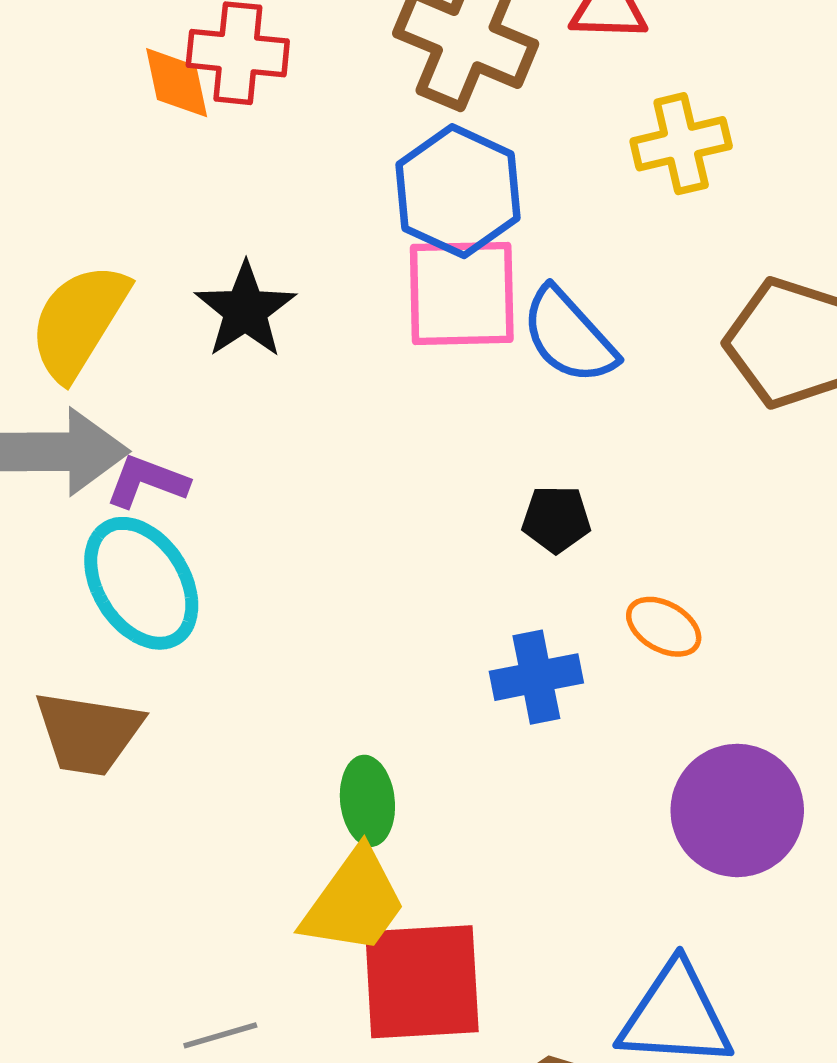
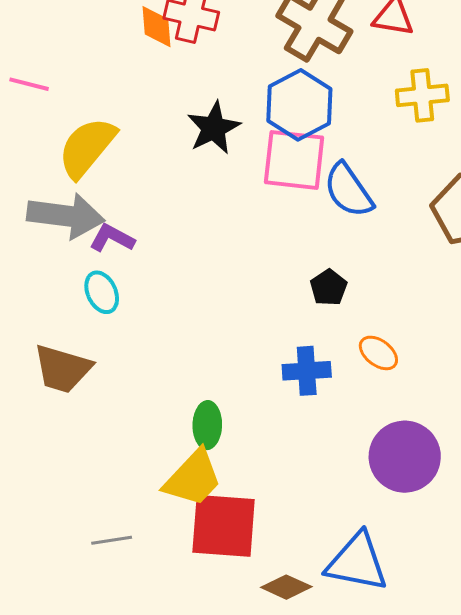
black star: (245, 310) -> (214, 128), moved
black pentagon: (556, 519) -> (329, 288), turned 30
cyan ellipse: (141, 583) -> (102, 292), size x0.6

